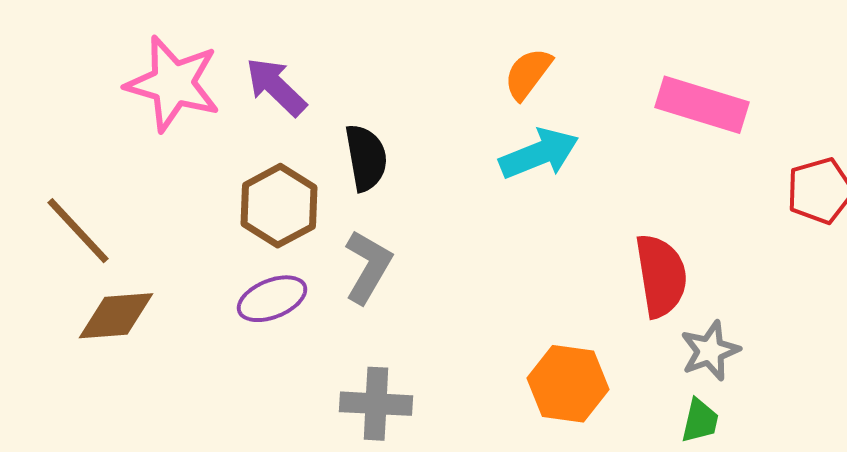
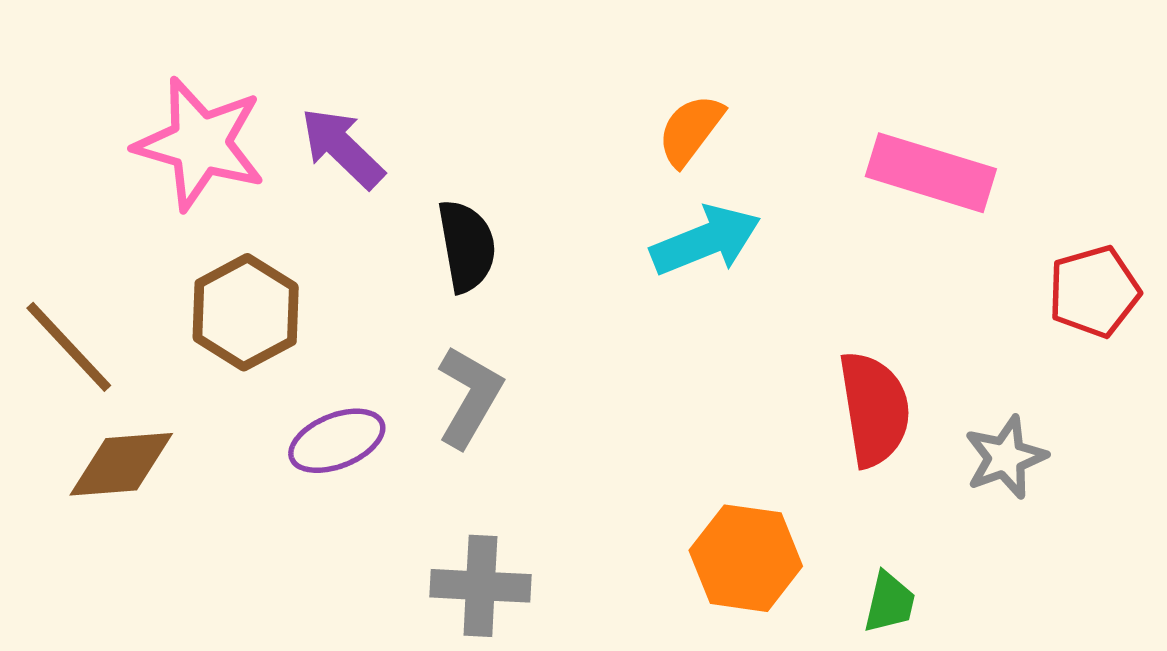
brown hexagon: (279, 206) -> (246, 312), moved
gray star: (710, 351) -> (1006, 457), moved
green trapezoid: (700, 421) -> (889, 602), moved

